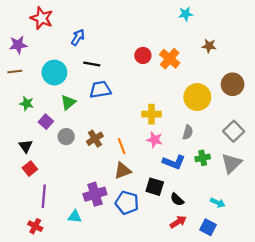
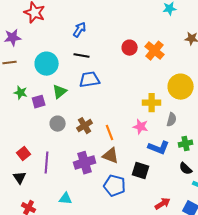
blue arrow: (78, 37) -> (80, 30), moved
yellow cross: (151, 114) -> (152, 103), moved
purple square: (46, 122) -> (39, 102), moved, turned 32
black triangle: (26, 146) -> (20, 178), moved
brown triangle: (123, 171) -> (111, 156), turned 42
purple cross: (95, 194) -> (85, 163), moved
purple line: (44, 196) -> (47, 163), moved
black semicircle: (177, 199) -> (186, 169), moved

